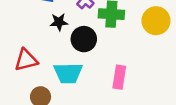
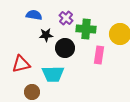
pink rectangle: (119, 77) -> (99, 55), moved

